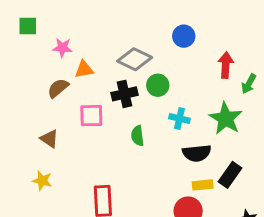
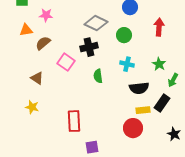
orange triangle: (84, 69) -> (26, 30), moved
green arrow: (249, 84) -> (173, 80), moved
green circle: (158, 85) -> (124, 35), moved
pink square: (91, 116) -> (66, 62), turned 36
green star: (226, 118) -> (159, 64), size x0.6

